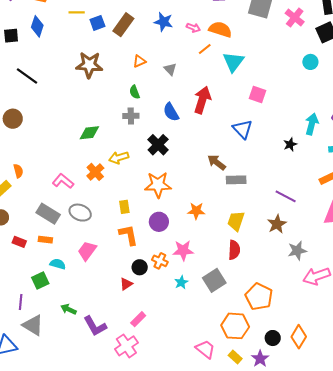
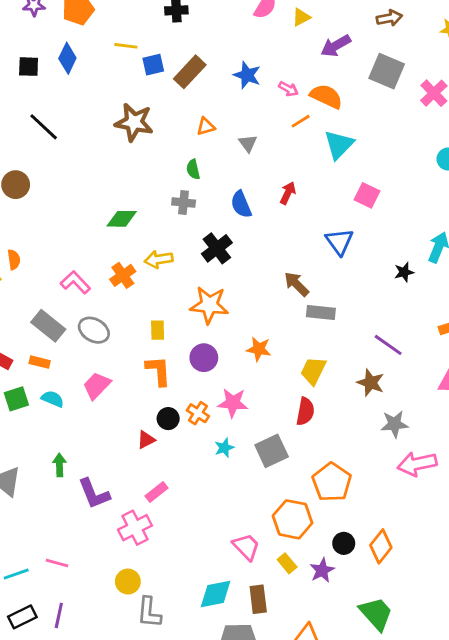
red arrow: (202, 100) -> (288, 193), size x0.6
brown star: (277, 224) -> (371, 383), turned -30
green square: (40, 280) -> (16, 399), moved
green arrow: (68, 309) -> (59, 465), turned 56

